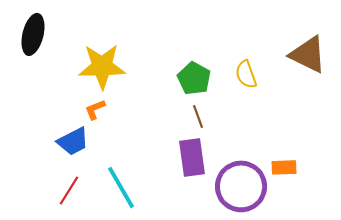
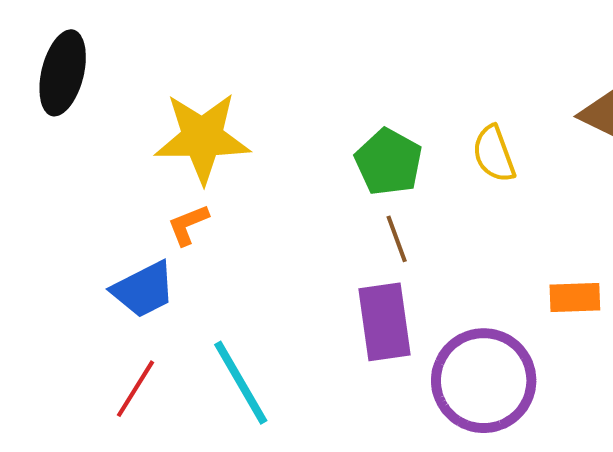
orange rectangle: (284, 167) -> (575, 298), moved

